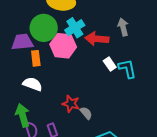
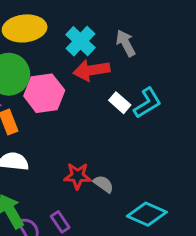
cyan cross: (75, 28) -> (81, 41), moved
cyan L-shape: (127, 69) -> (148, 103), turned 85

